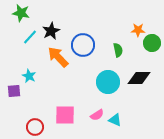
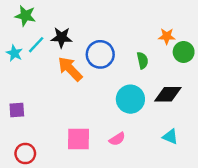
black star: (51, 31) -> (62, 37), turned 30
cyan star: (29, 76) -> (14, 53), moved
cyan triangle: (115, 120) -> (170, 137), moved
red circle: (35, 127) -> (25, 153), moved

